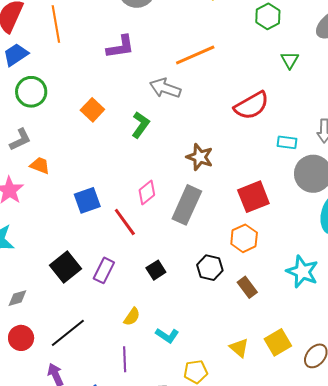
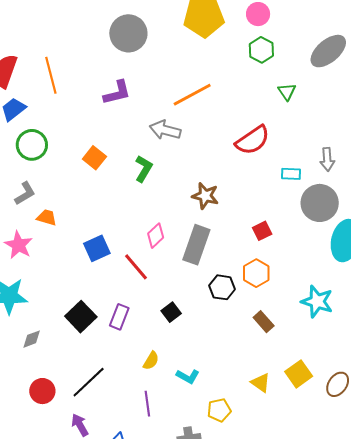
red square: (253, 197) -> (262, 231), size x0.6
black hexagon: (210, 268) -> (222, 287), moved
gray diamond: (17, 298) -> (32, 339), moved

